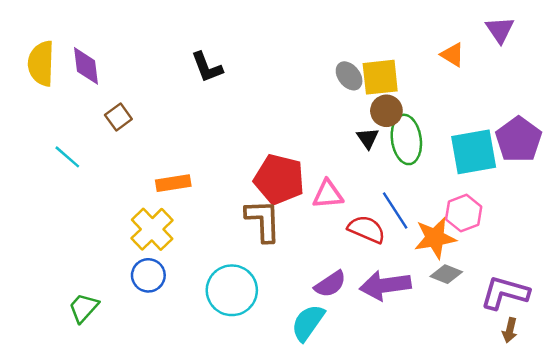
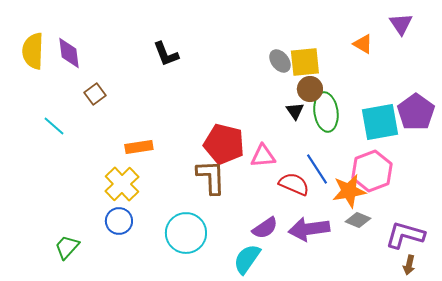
pink hexagon: (464, 213) -> (372, 171), size x1.4

